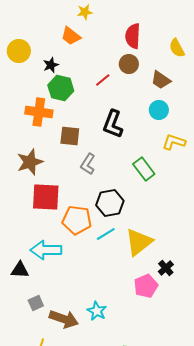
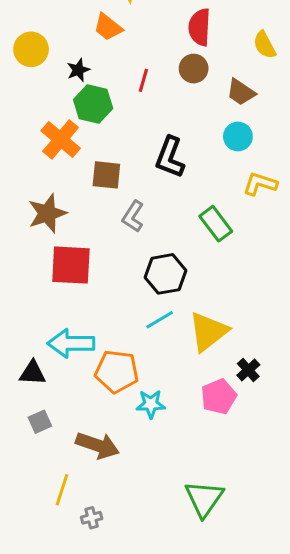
red line: (103, 80) -> (143, 80), moved, turned -35
orange cross: (39, 112) -> (61, 139), turned 32
orange pentagon: (77, 220) -> (117, 371), moved
gray square: (36, 303) -> (40, 422), moved
cyan star: (97, 311) -> (151, 404), moved, turned -30

